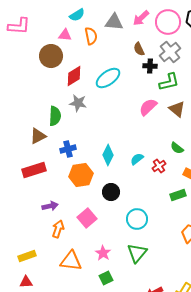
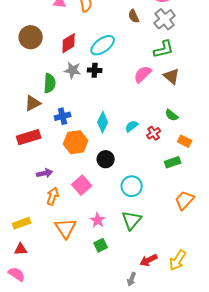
brown circle: (51, 56) -> (31, 37), moved
black cross: (150, 66) -> (95, 70), moved
orange triangle: (71, 261) -> (66, 228), turned 50

